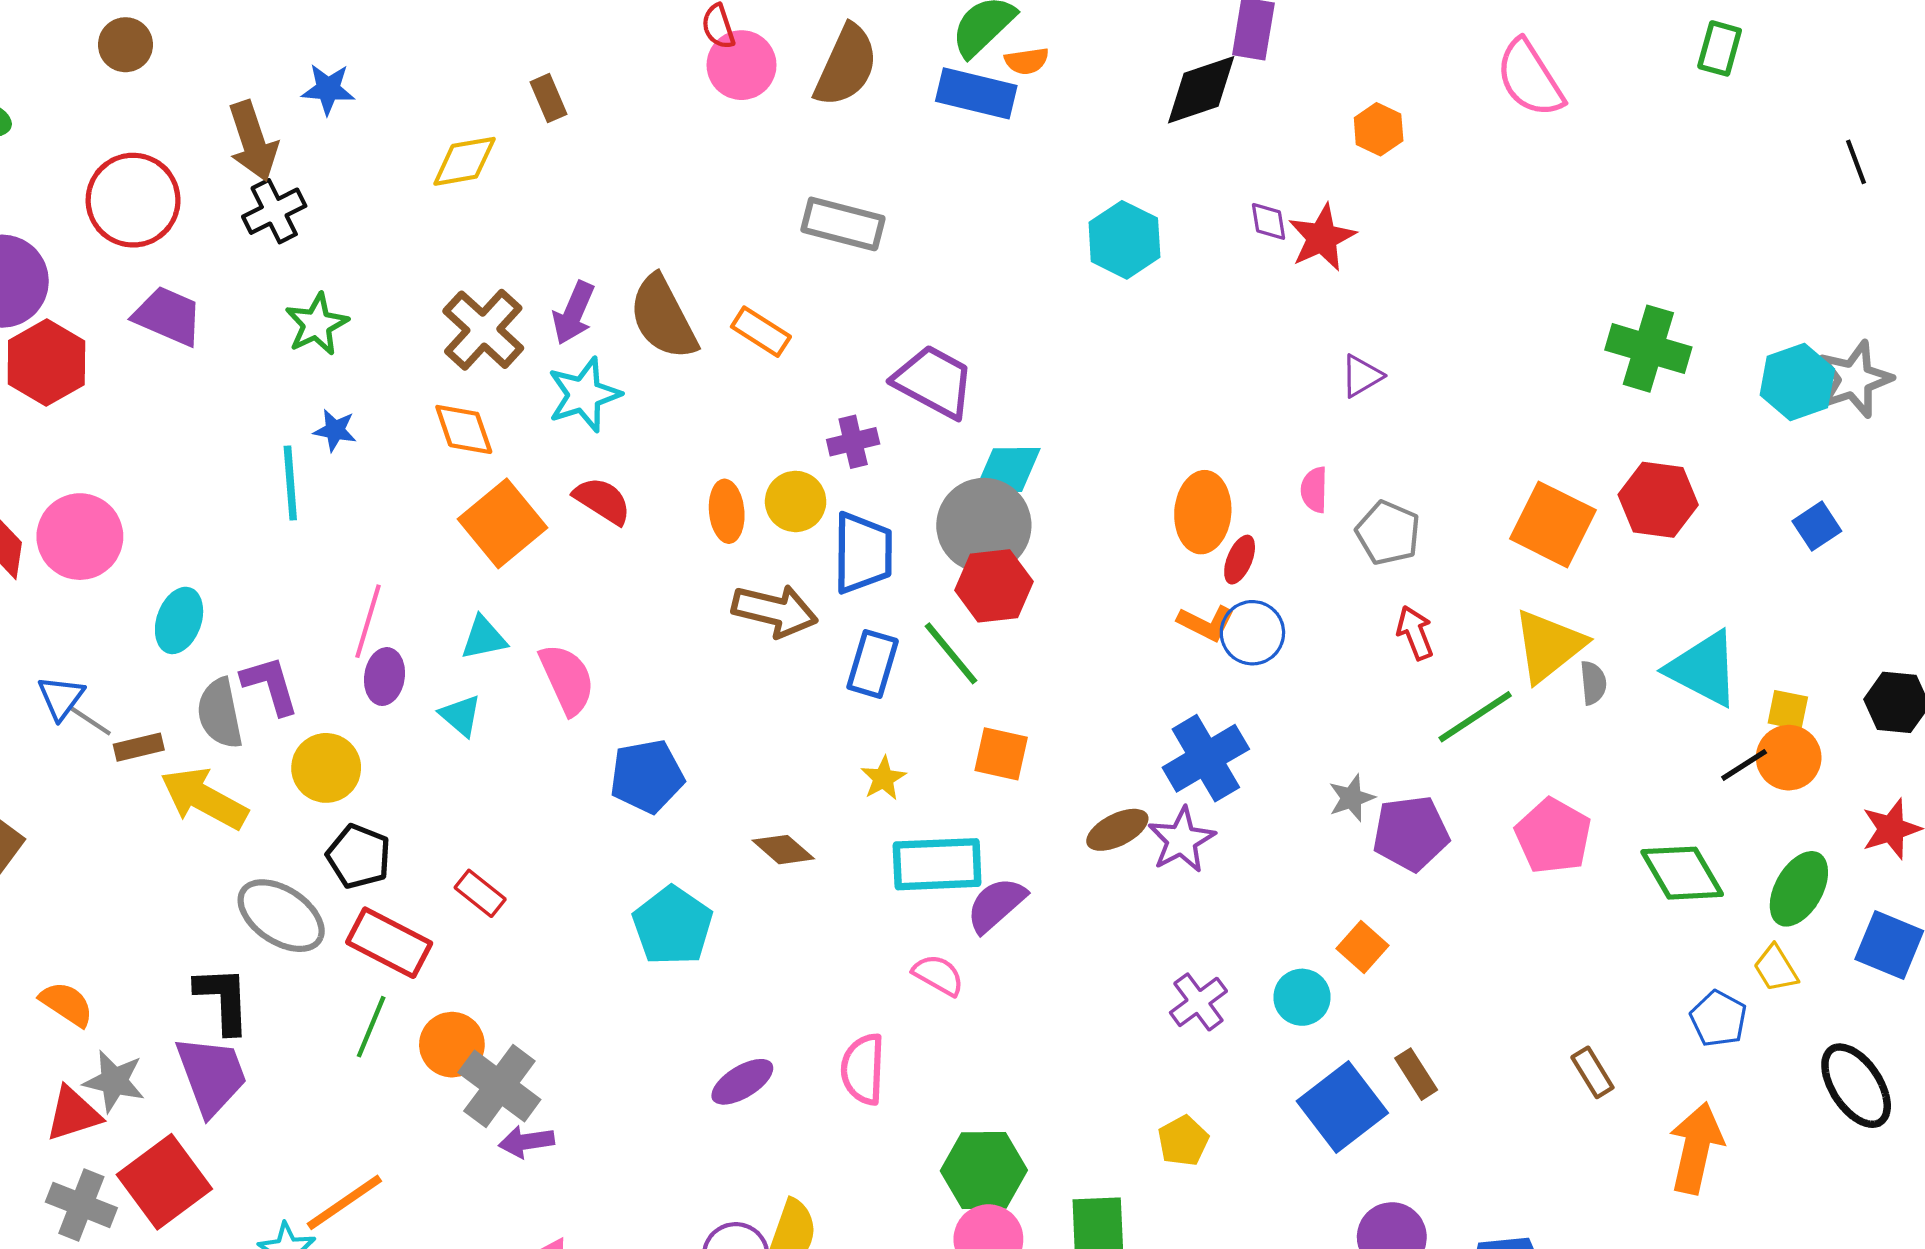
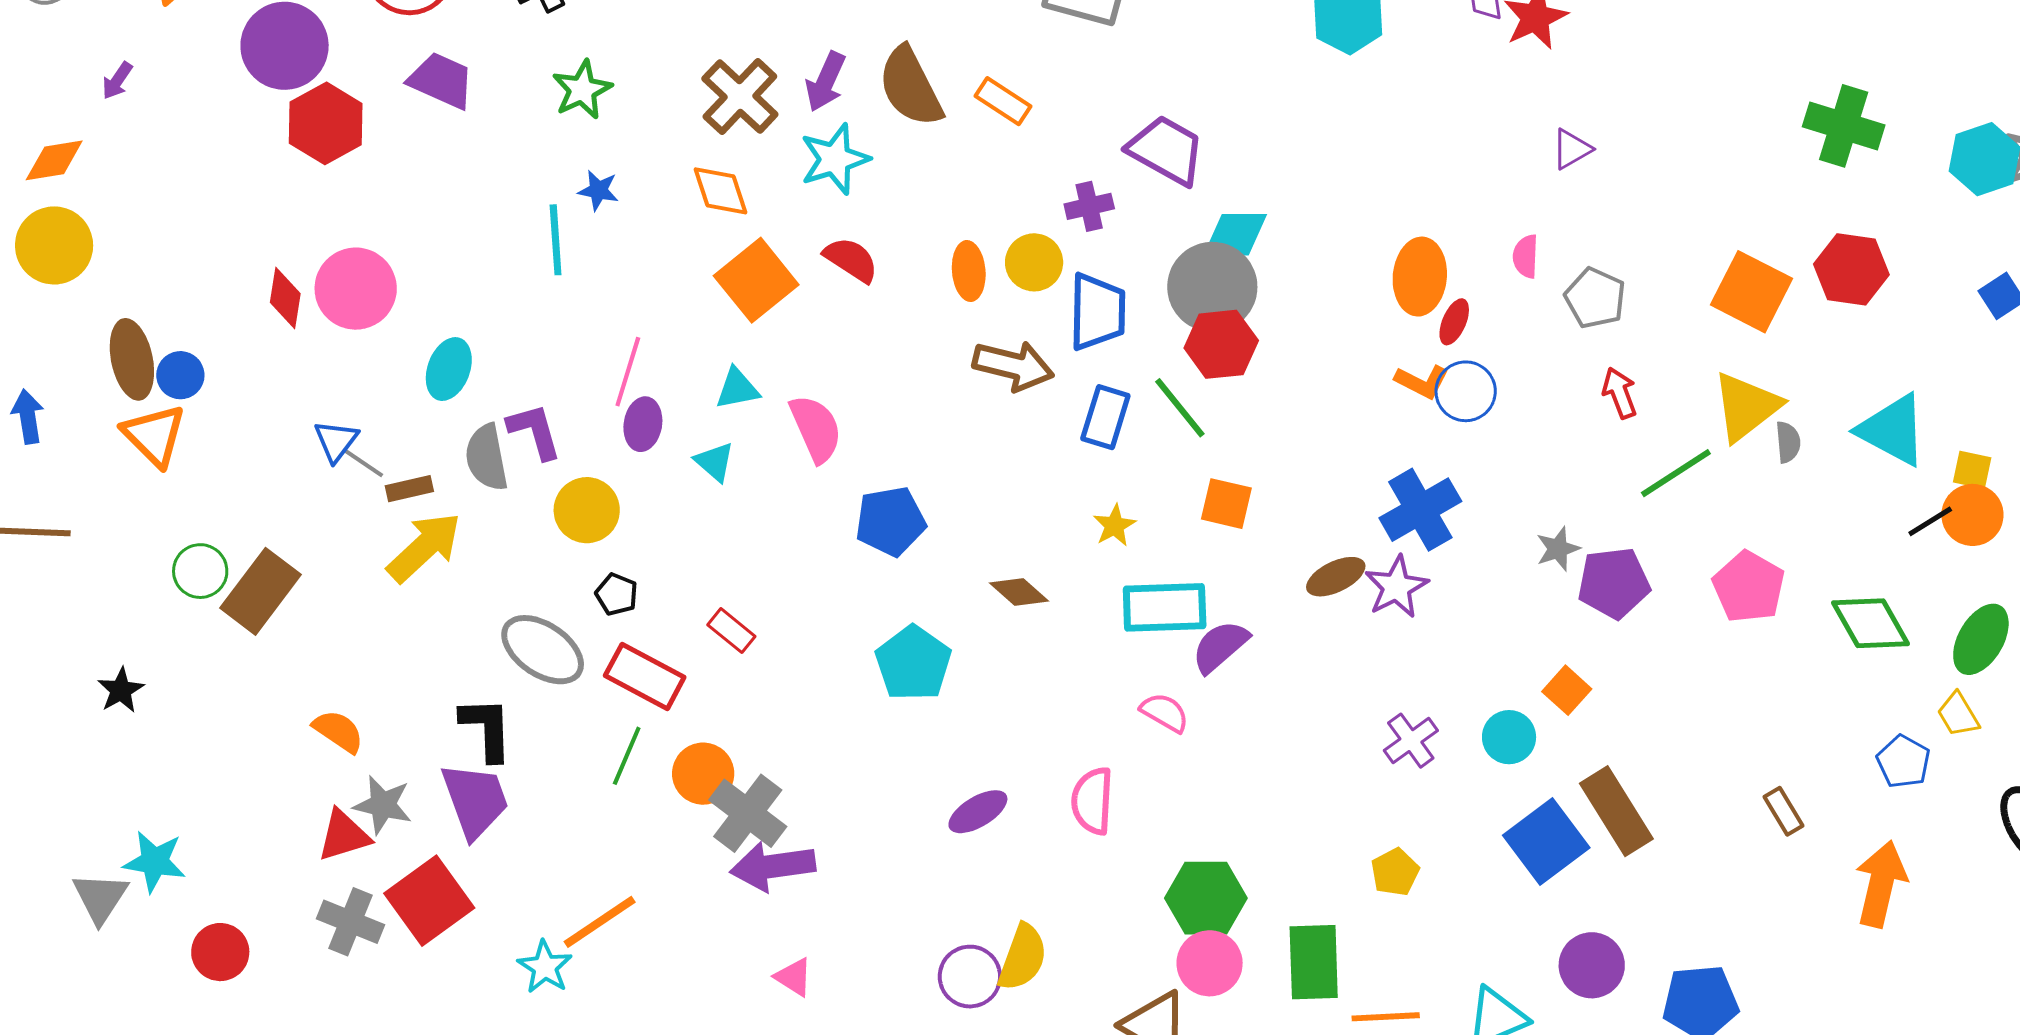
yellow arrow: (204, 798) -> (424, 547), moved, turned 108
black pentagon: (359, 856) -> (617, 594), size x0.7
brown rectangle: (1416, 1074) -> (1616, 811), size x1.8
purple arrow: (526, 1142) -> (773, 866), size x1.6

